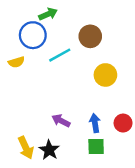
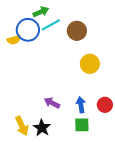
cyan line: (60, 55) -> (51, 25), moved
yellow semicircle: (16, 62) -> (14, 40), moved

